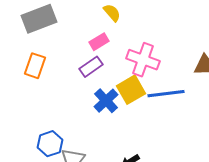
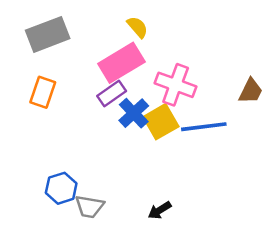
pink rectangle: (99, 42) -> (121, 63), size x1.8
blue cross: (106, 101) -> (134, 113), moved

